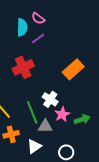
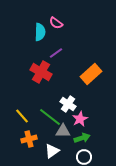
purple line: (38, 38) -> (56, 53), moved
red cross: (23, 67) -> (41, 72), turned -35
green line: (32, 112) -> (50, 117), turned -30
green arrow: (82, 119) -> (82, 138), moved

